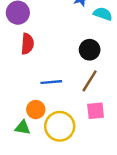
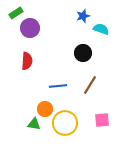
red semicircle: (27, 44) -> (27, 61), moved
black circle: (90, 50) -> (83, 53), moved
pink square: (96, 111) -> (102, 120), moved

